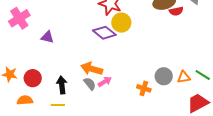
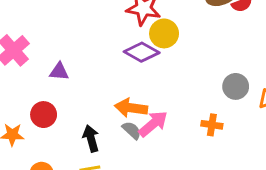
gray circle: (164, 76) -> (236, 86), moved
red circle: (33, 78) -> (44, 115), moved
pink arrow: (105, 82) -> (153, 124), size x1.5

